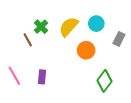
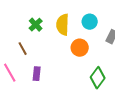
yellow semicircle: (69, 27) -> (63, 25), turned -40
brown line: (28, 40) -> (23, 49), moved

